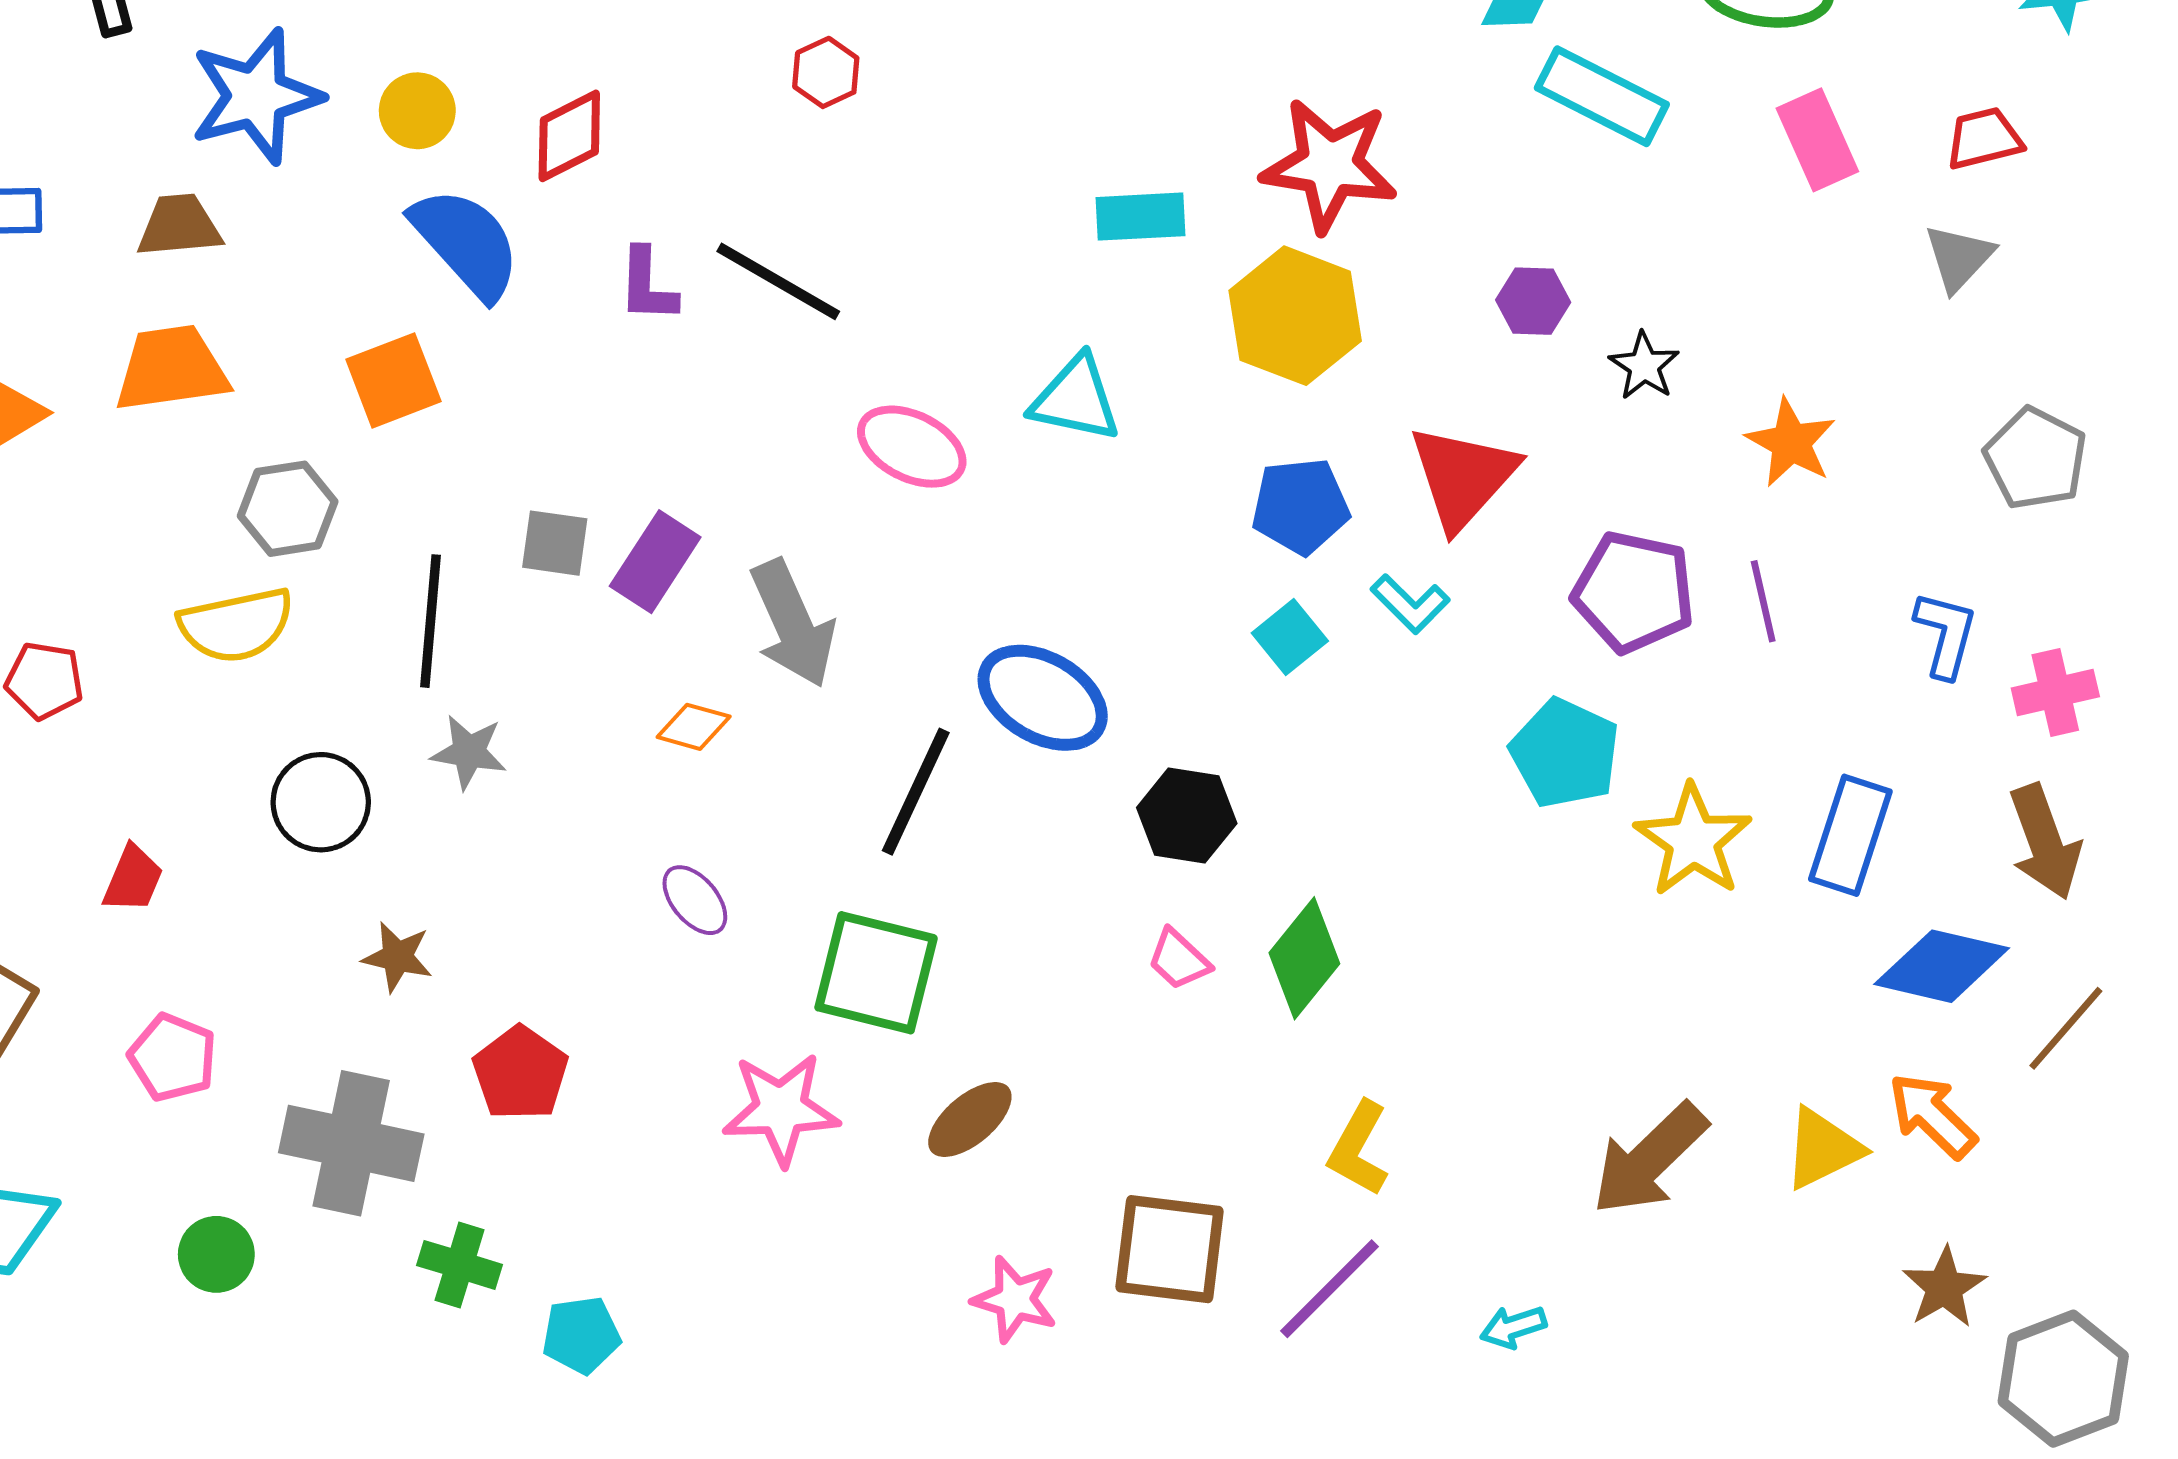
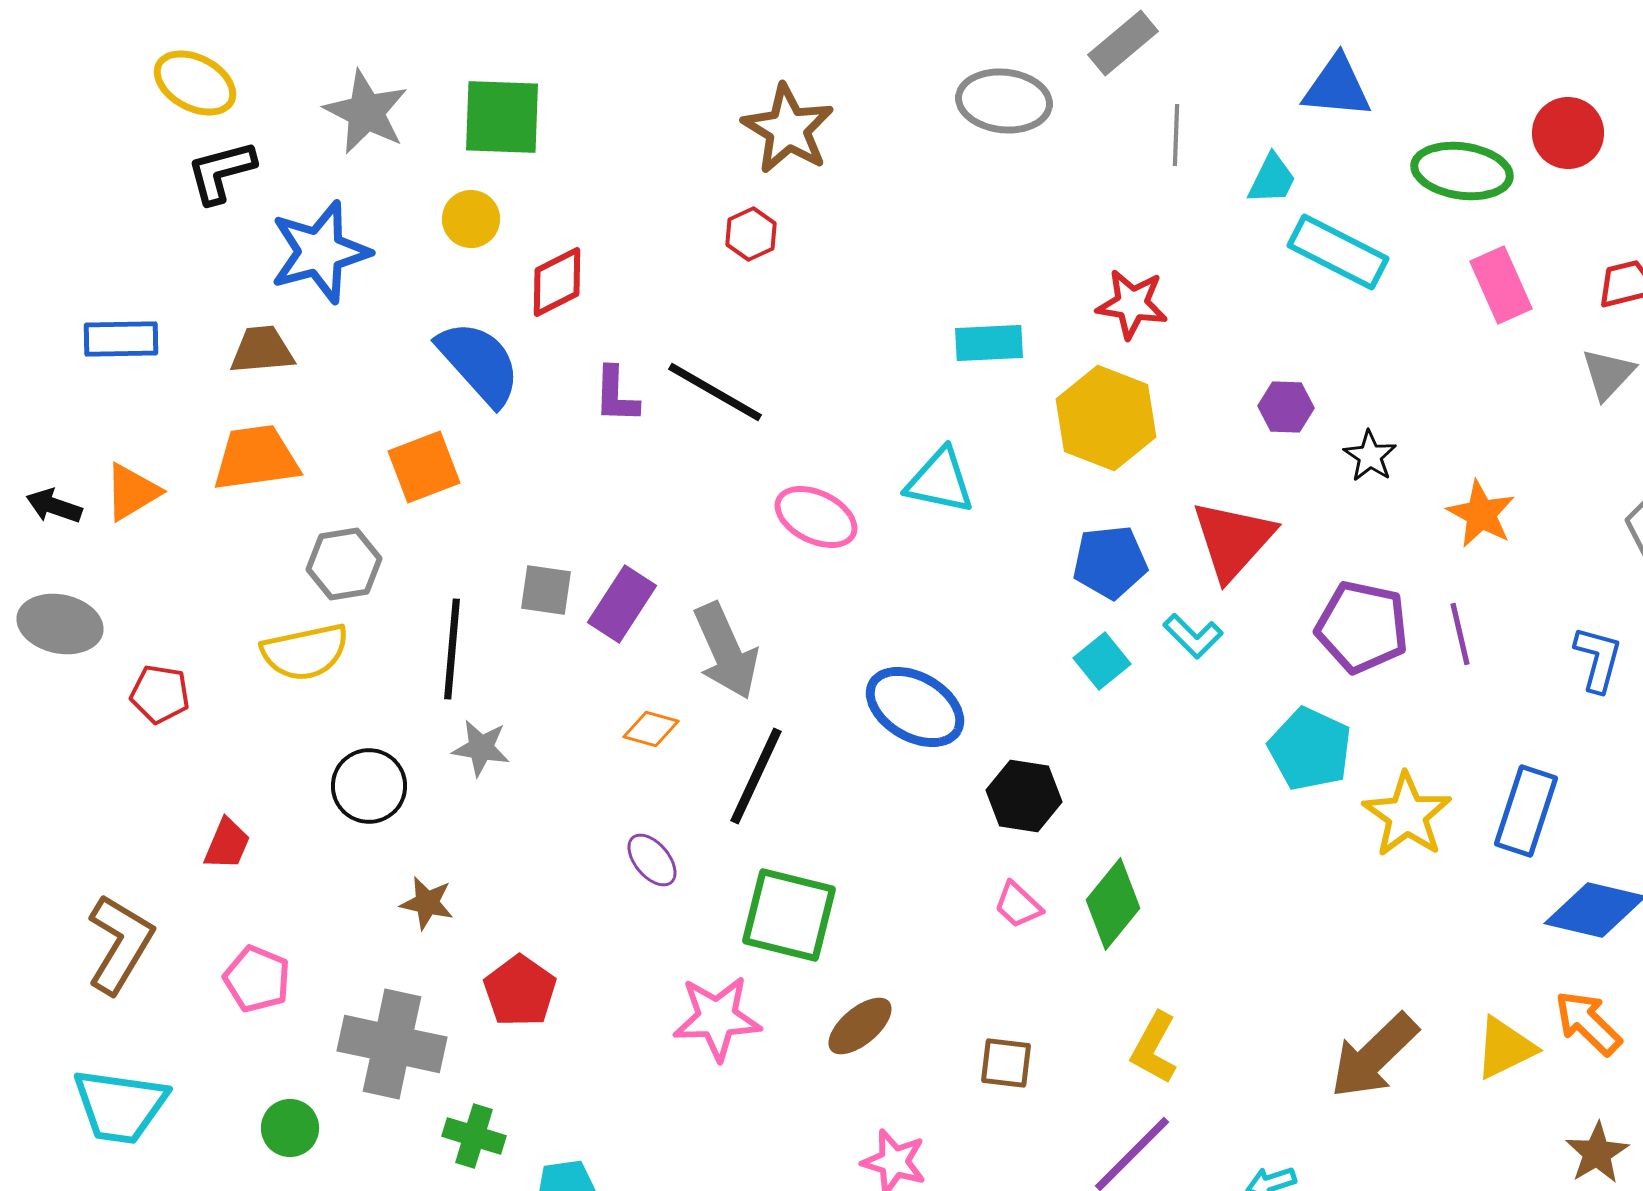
yellow circle: (417, 111) -> (471, 219), moved
red star: (1330, 165) -> (1132, 304), size x0.7
black line: (916, 792) -> (756, 776), moved
brown square: (1170, 1249) -> (1006, 1063), moved, size x0.6

